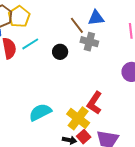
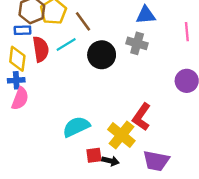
brown line: (77, 25) -> (83, 21), moved
black circle: (60, 52) -> (102, 55), size x1.5
red square: (84, 137) -> (94, 155), moved, turned 32

